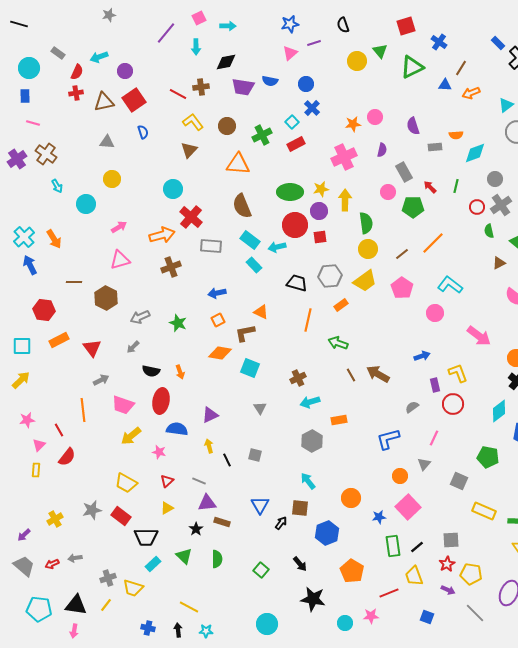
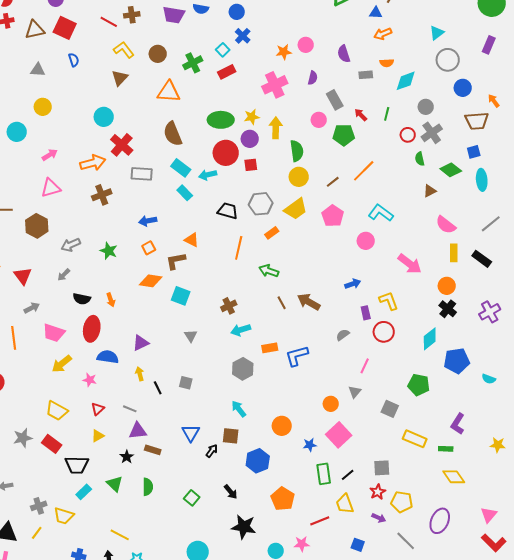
orange arrow: (471, 93) -> (383, 34), moved
red square: (134, 100) -> (65, 28), turned -30
blue L-shape: (388, 439) -> (297, 356), moved

